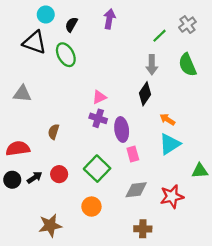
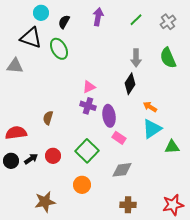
green line: (160, 36) -> (136, 20), moved
gray triangle: (22, 94) -> (15, 66), moved
pink rectangle: (133, 154) -> (119, 138), turned -40
green triangle: (200, 171) -> (172, 147), moved
red star: (172, 196) -> (173, 205), moved

